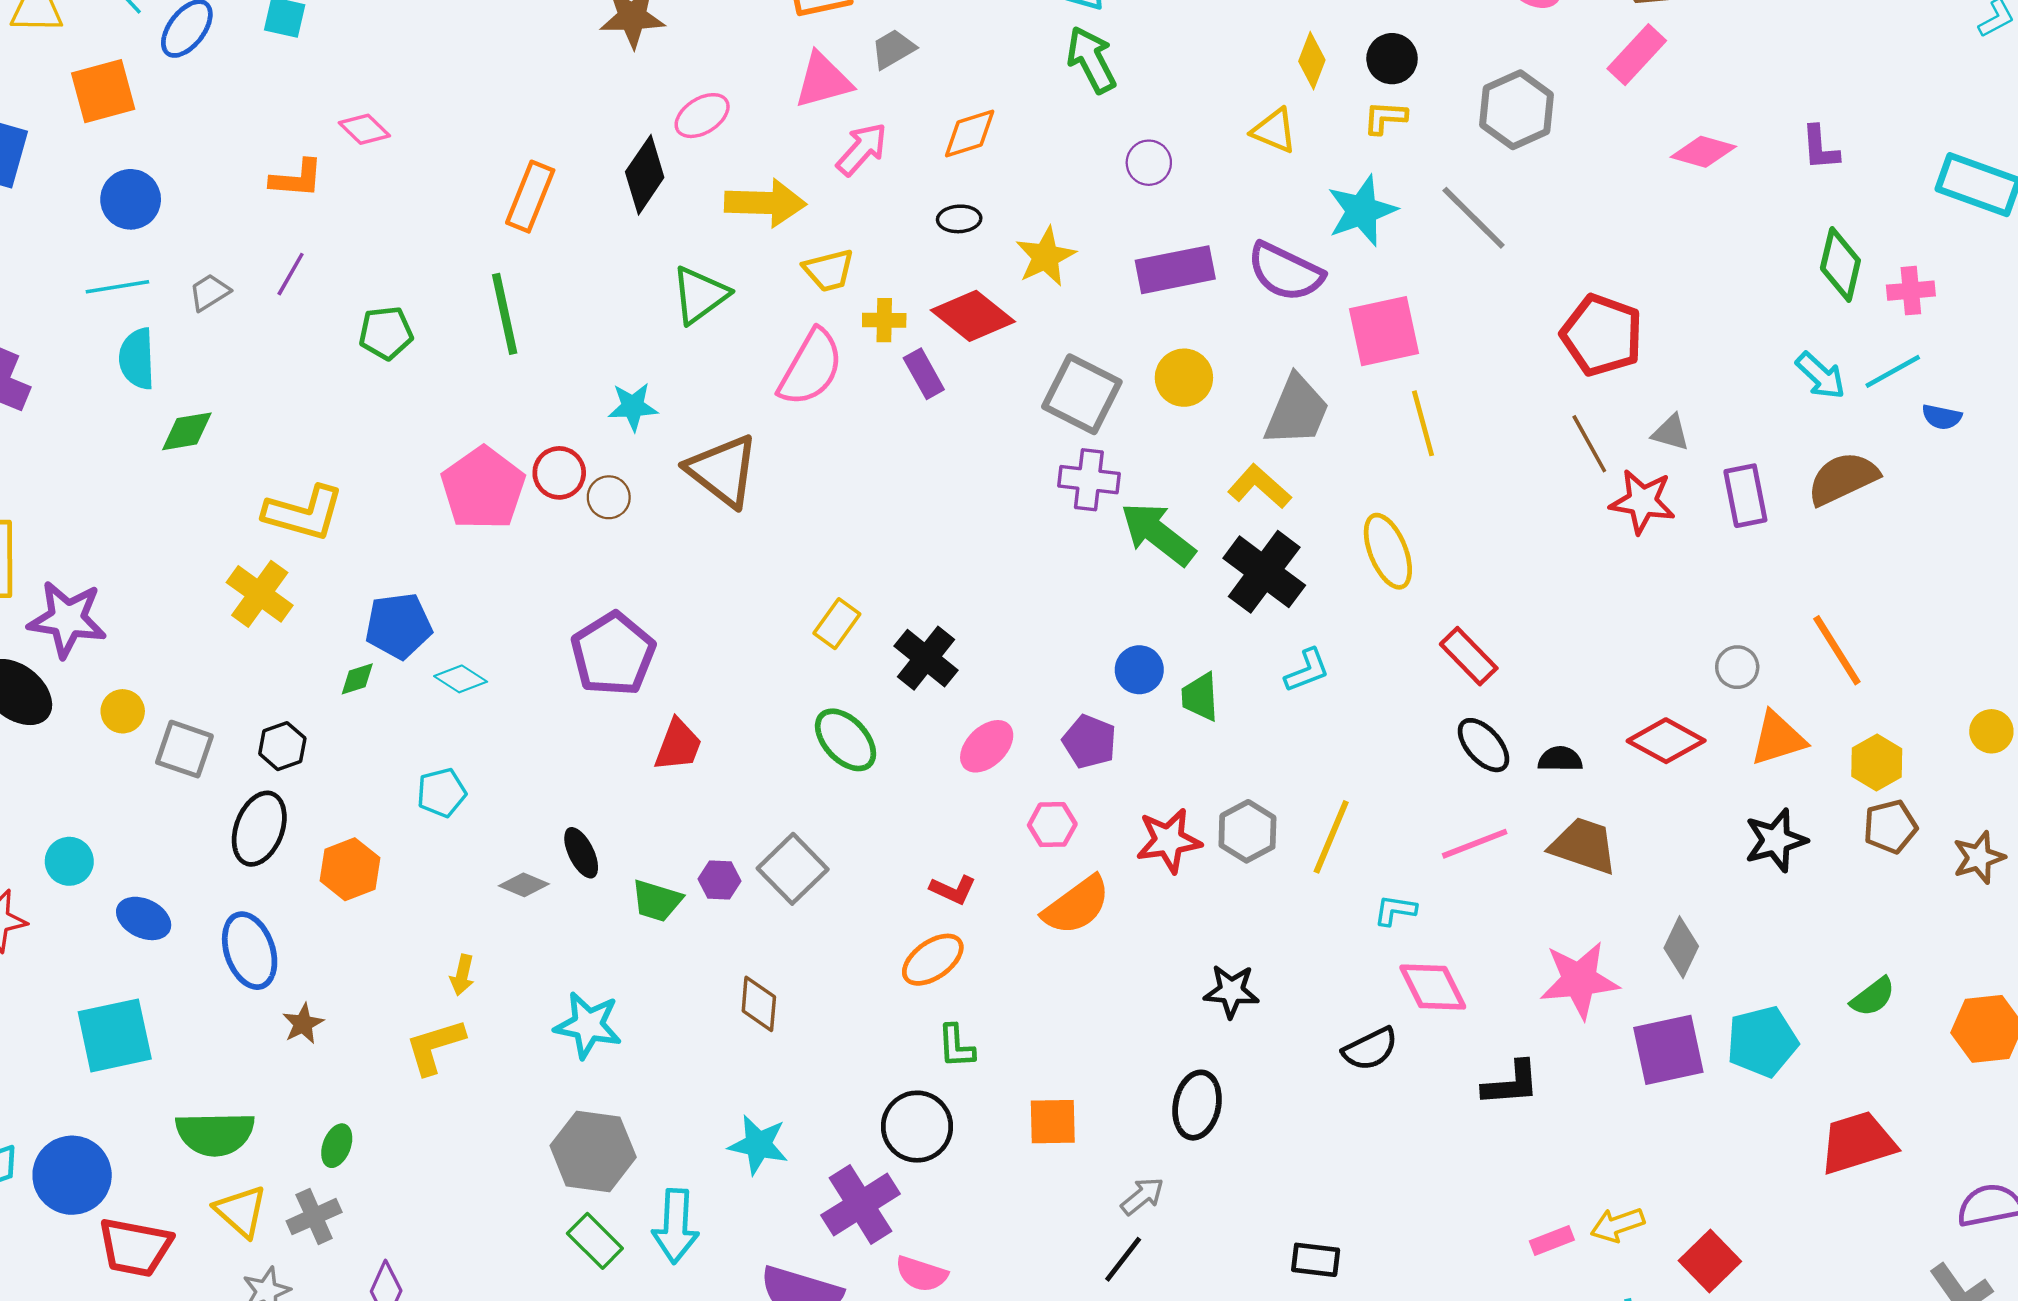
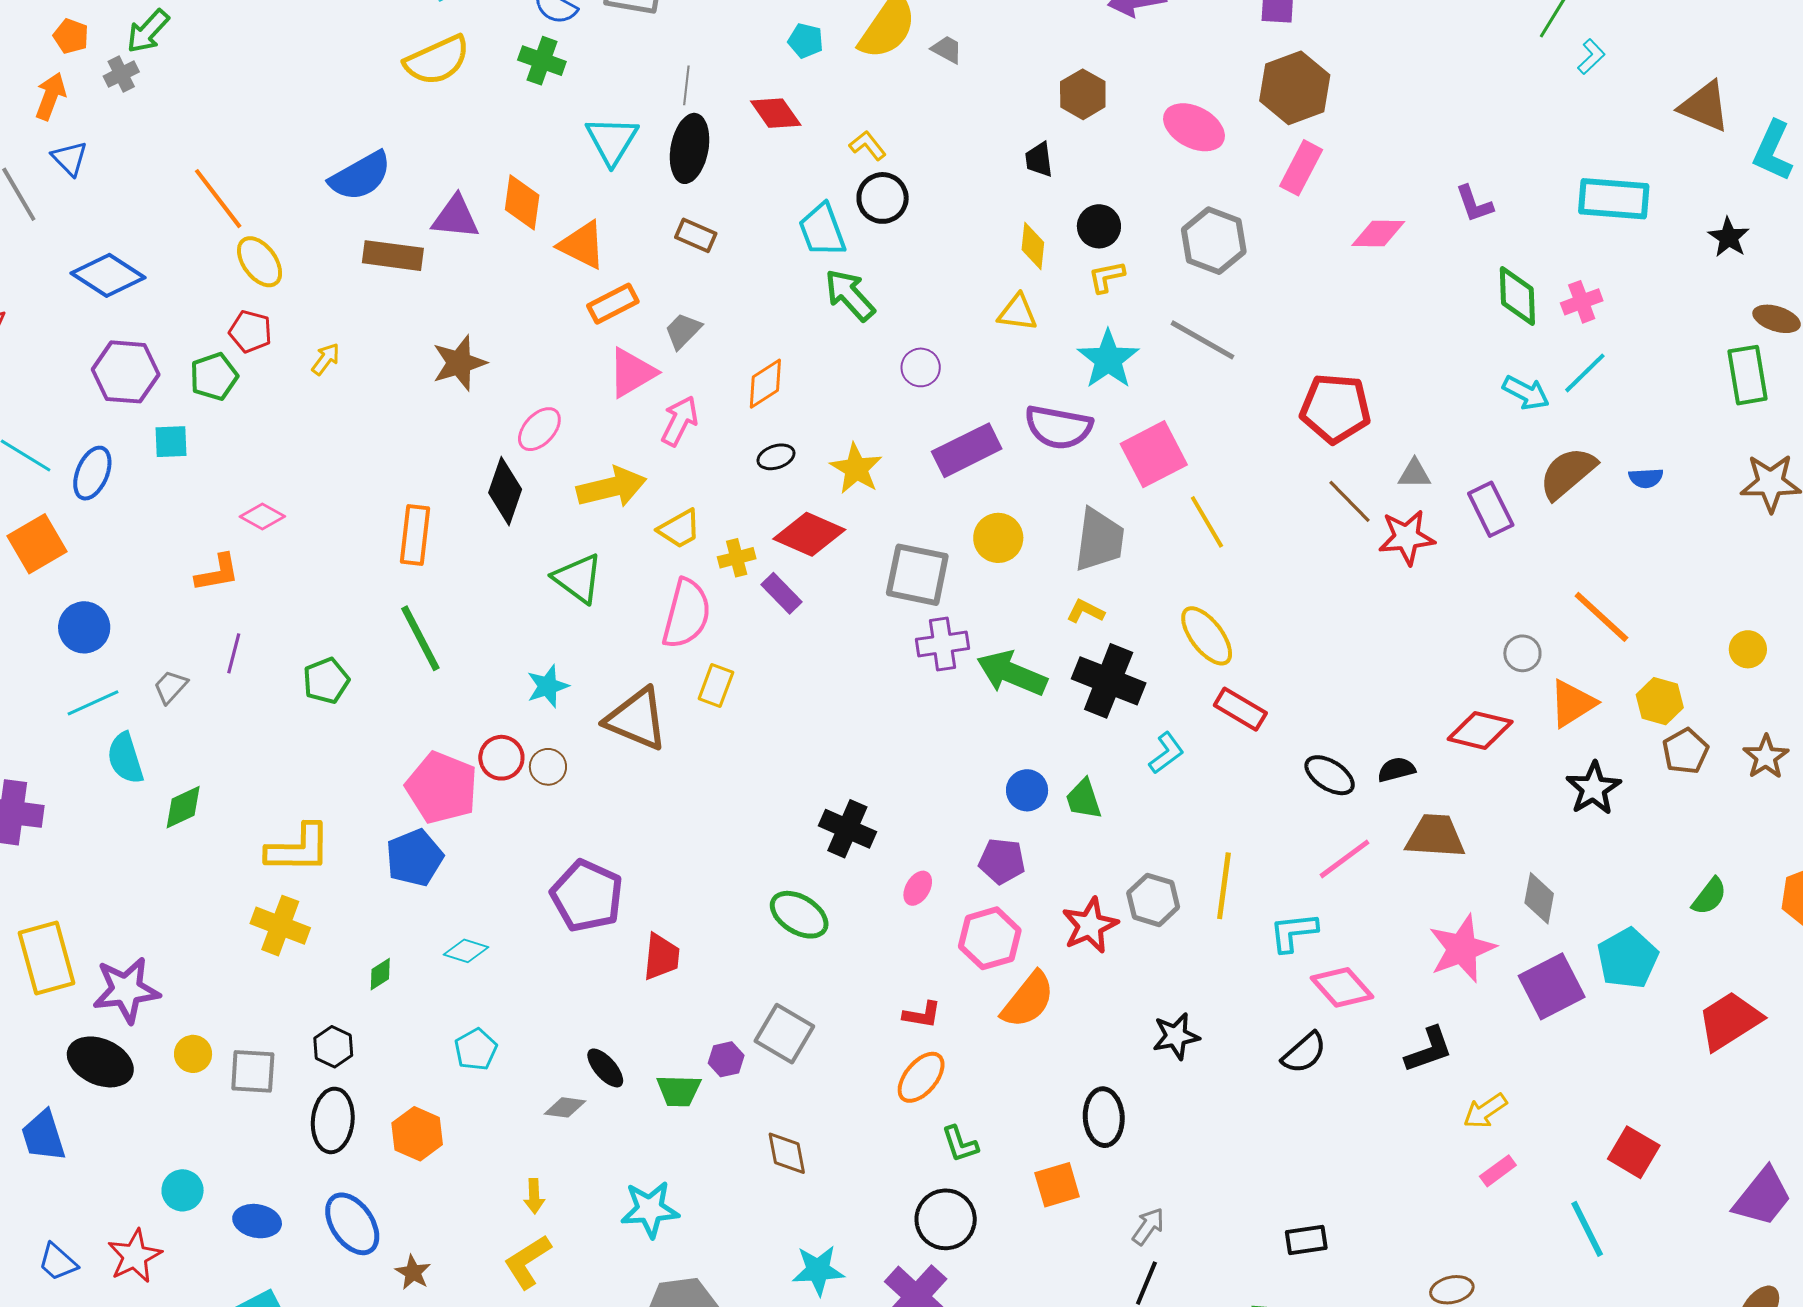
green triangle: (700, 295) -> (578, 578), turned -32
blue semicircle: (1942, 417) -> (1646, 478), moved
yellow L-shape: (1259, 487) -> (1085, 611), size x0.7
yellow rectangle: (837, 624) -> (716, 685), moved
blue pentagon: (399, 626) -> (415, 858), moved
red rectangle: (1469, 656) -> (1240, 709), moved
pink ellipse: (987, 746) -> (918, 888), size x0.7
pink hexagon: (1052, 825) -> (990, 938), size x1.5
cyan L-shape: (1395, 910) -> (1293, 932), size x1.4
black ellipse: (1197, 1105) -> (1104, 1117), moved
yellow arrow: (1617, 1225) -> (1485, 1111), moved

